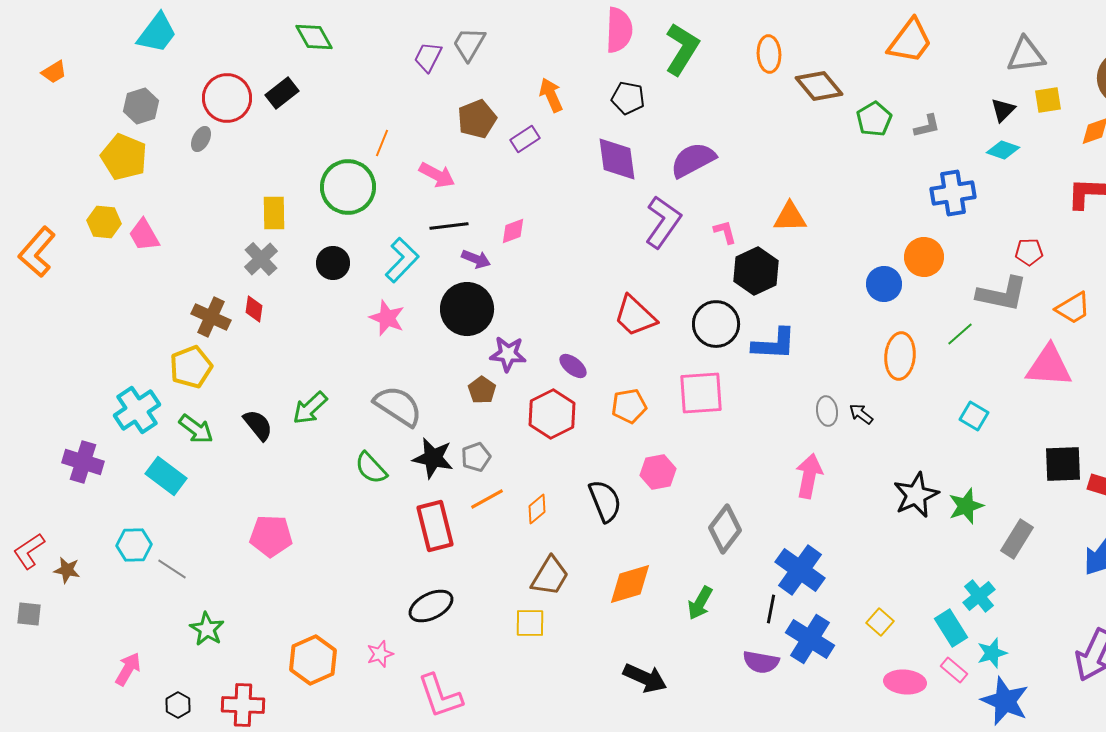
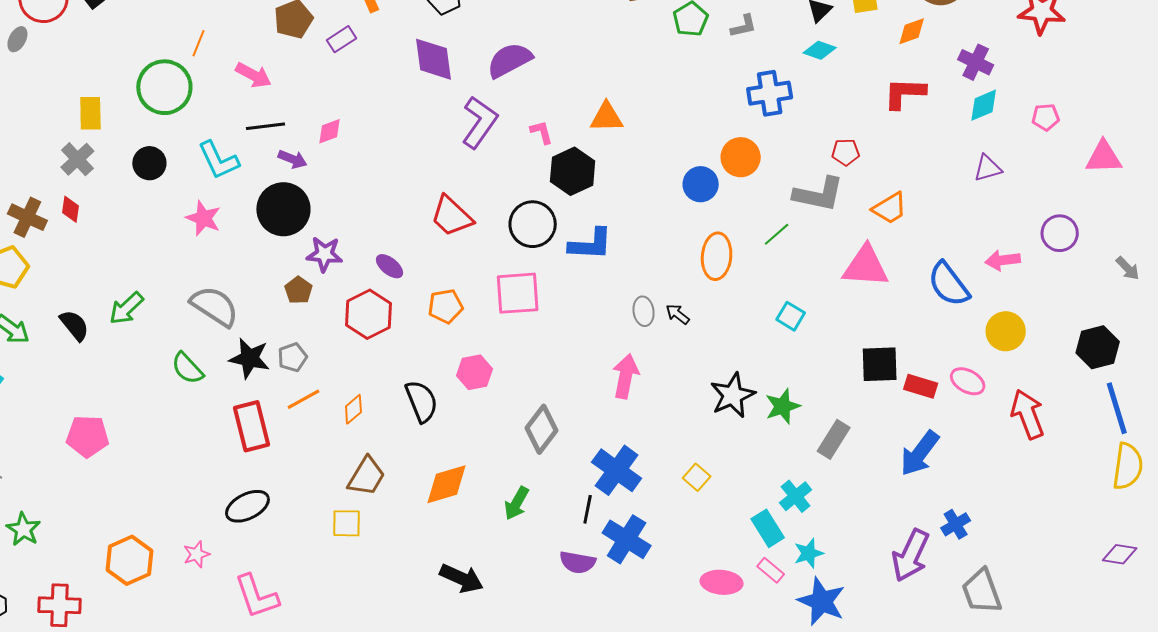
cyan L-shape: (402, 260) -> (218, 160), turned 111
yellow square: (880, 622) -> (697, 477), moved

